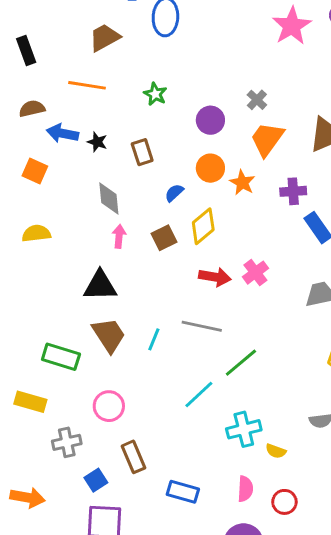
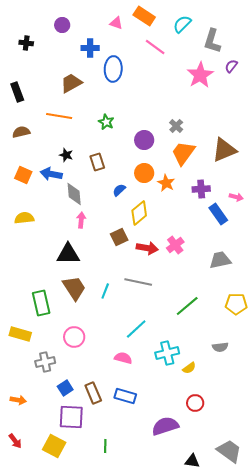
blue arrow: (62, 133) -> (51, 174), moved
brown square: (164, 238) -> (119, 237), moved
green rectangle: (61, 357) -> (41, 303), turned 60
green line: (241, 363) -> (187, 306), moved
yellow semicircle: (276, 451) -> (189, 368), turned -56
brown rectangle: (134, 457) -> (93, 393), moved
pink semicircle: (245, 489) -> (123, 358), moved, turned -78
orange arrow: (28, 498) -> (18, 400), size x0.7

